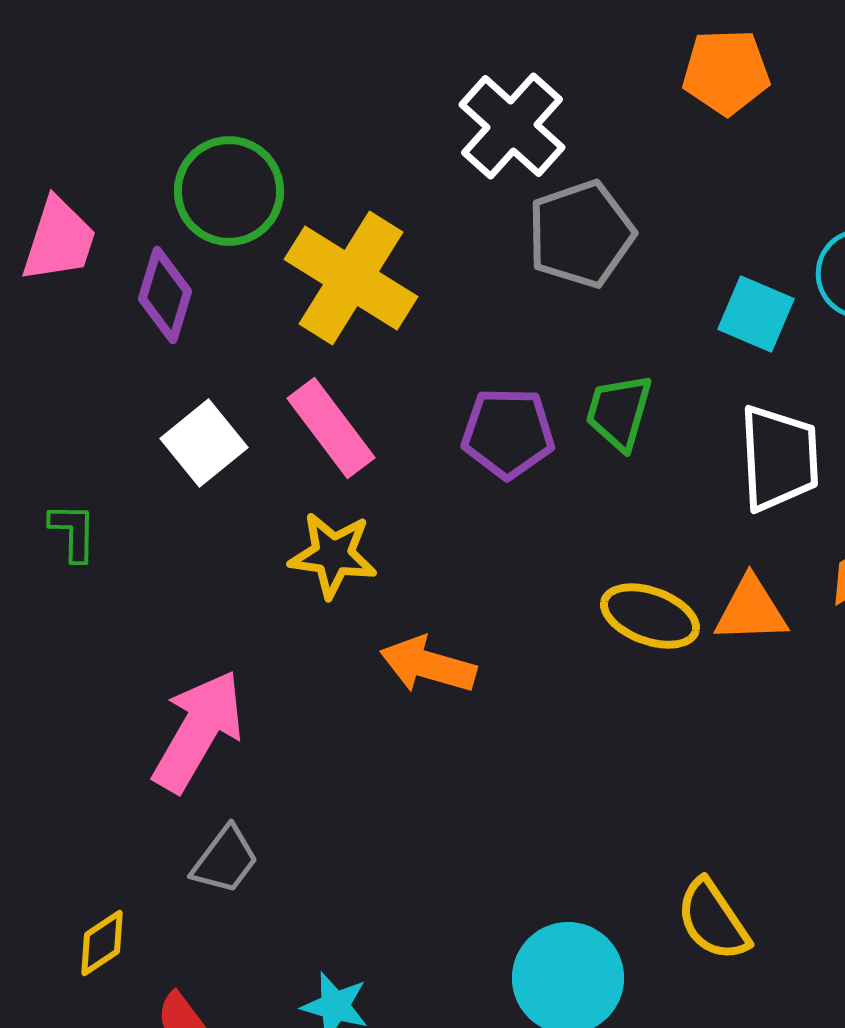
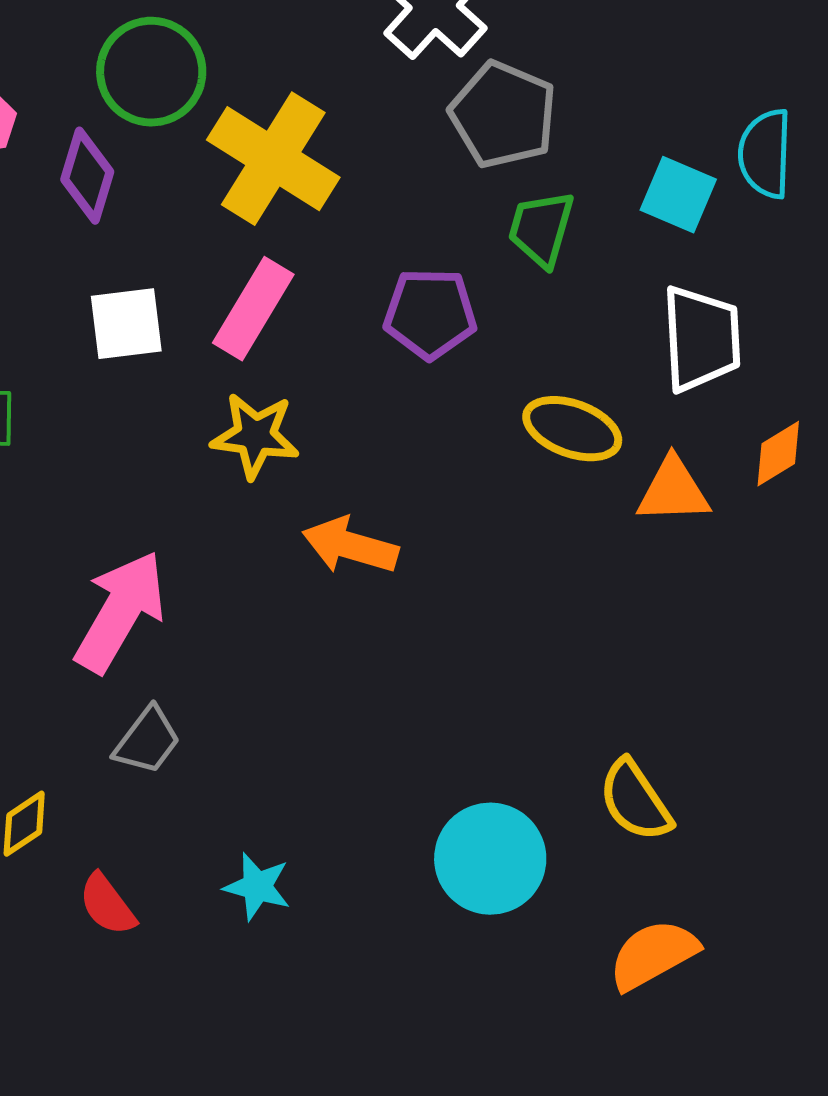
gray pentagon: (581, 234) -> (503, 115), turned -30
green trapezoid: (619, 412) -> (541, 229), moved
pink rectangle: (331, 428) -> (253, 309), turned 68
white square: (204, 443) -> (126, 324), turned 32
yellow ellipse: (650, 616) -> (572, 429), moved

